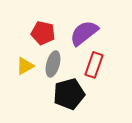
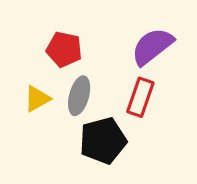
purple semicircle: (84, 33) -> (152, 46), moved

